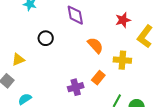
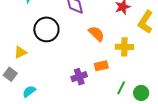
black circle: (46, 38) -> (46, 29), size x1.6
orange rectangle: (98, 78) -> (101, 66), turned 40

